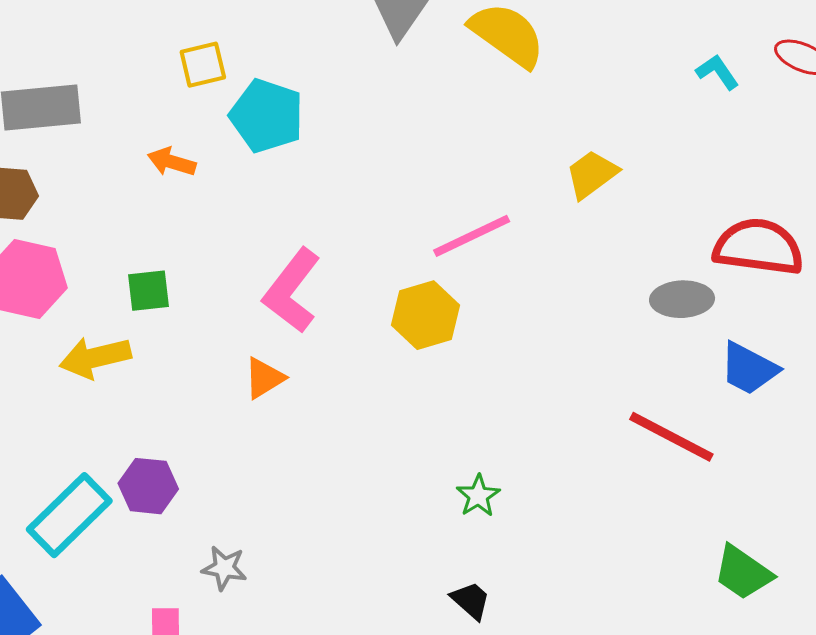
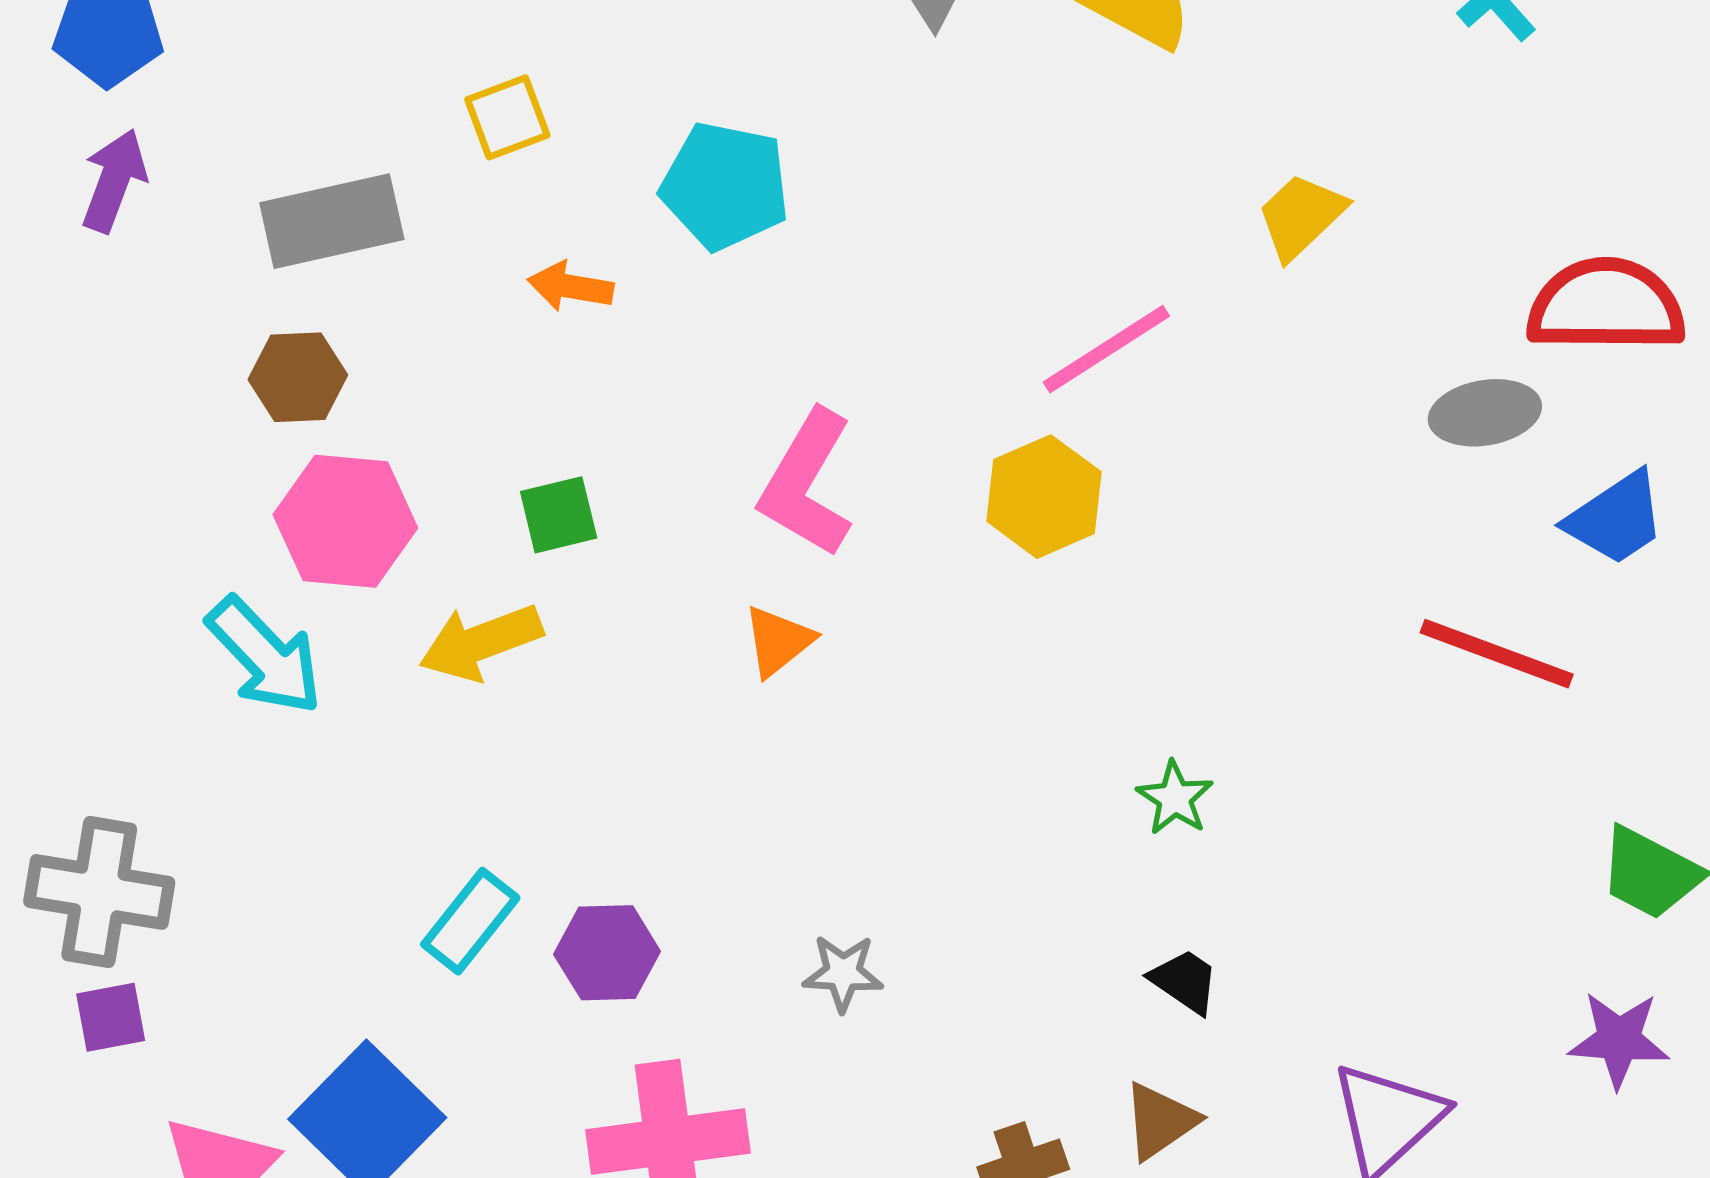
yellow square: (203, 65) -> (507, 117), moved
blue trapezoid: (749, 369) -> (1616, 518), turned -54
purple hexagon: (148, 486) -> (607, 953), moved
cyan rectangle: (69, 515) -> (470, 921), size x0.7
gray star: (224, 568) -> (843, 973), moved

